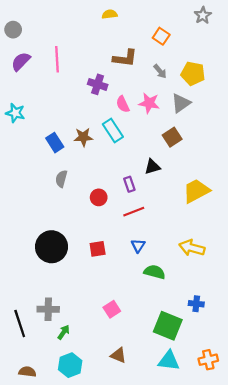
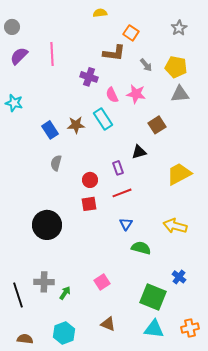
gray star: (203, 15) -> (179, 28), moved
orange square: (161, 36) -> (131, 33), moved
gray triangle: (181, 103) -> (180, 94), moved, turned 30
red square: (98, 249) -> (89, 204), moved
blue cross: (196, 304) -> (179, 277), turned 32
green arrow: (64, 332) -> (65, 293), moved

